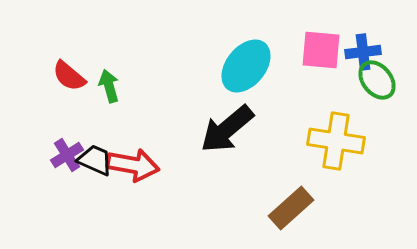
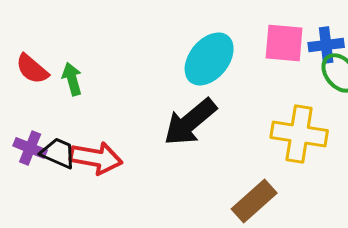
purple cross: (67, 155) -> (30, 148), turned -36

